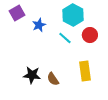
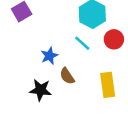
blue star: (39, 25) -> (49, 56), moved
brown semicircle: (53, 79) -> (67, 76), moved

